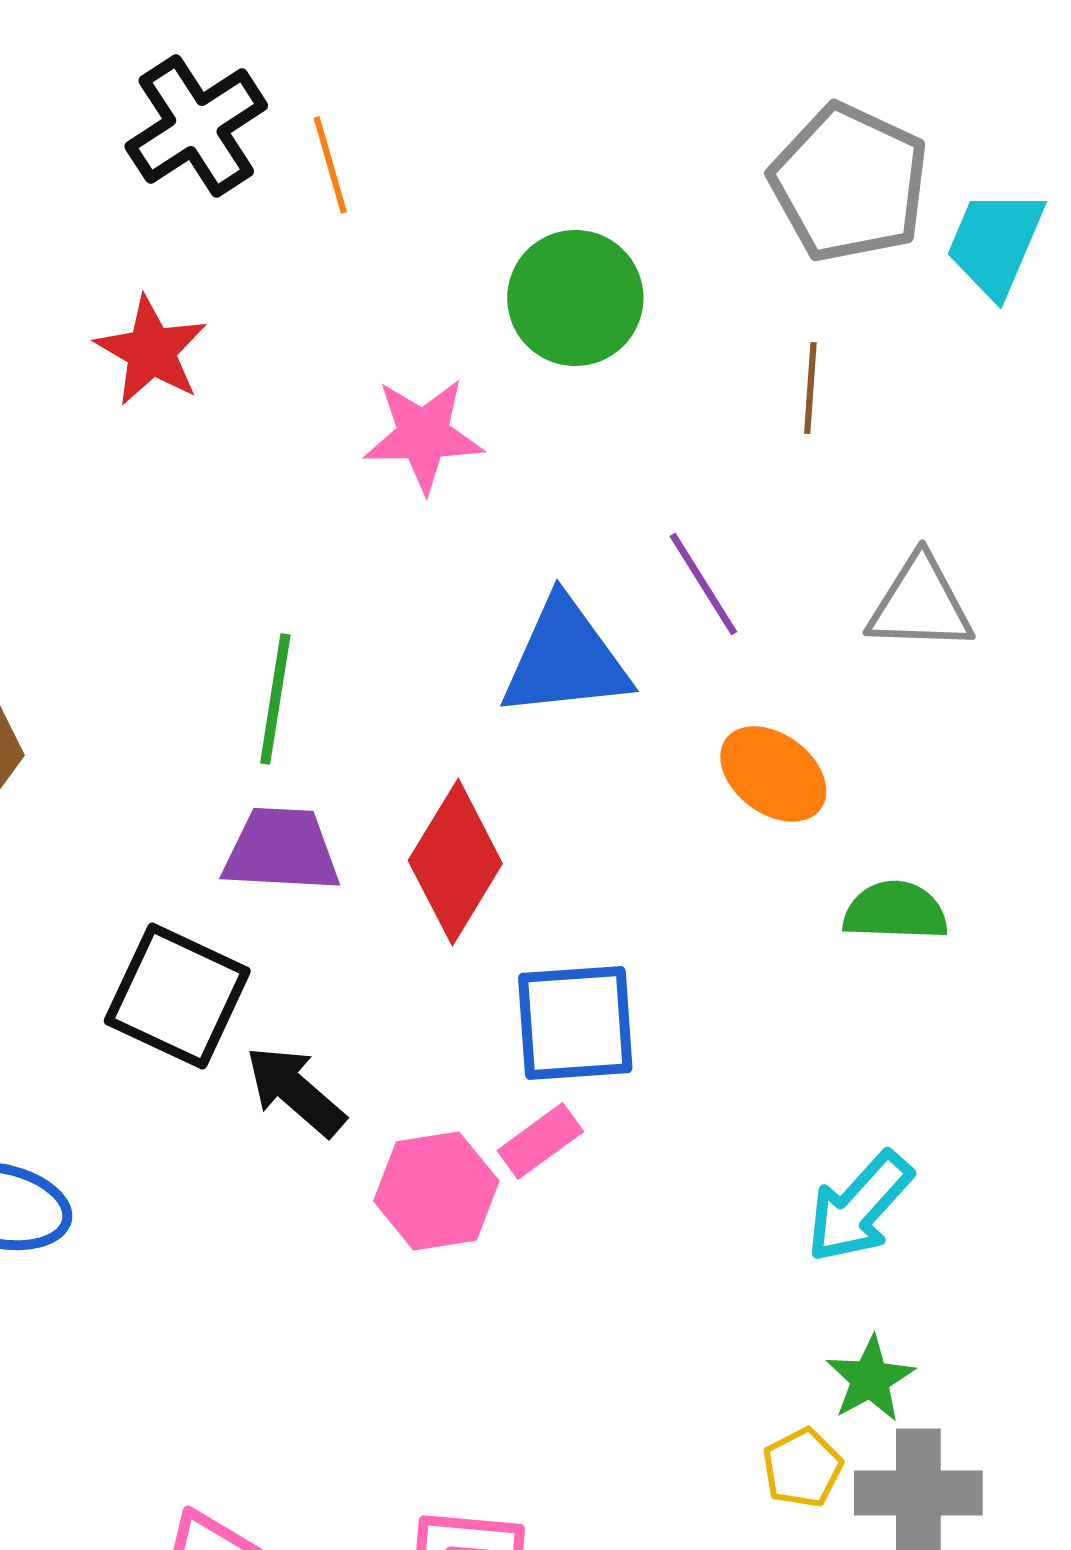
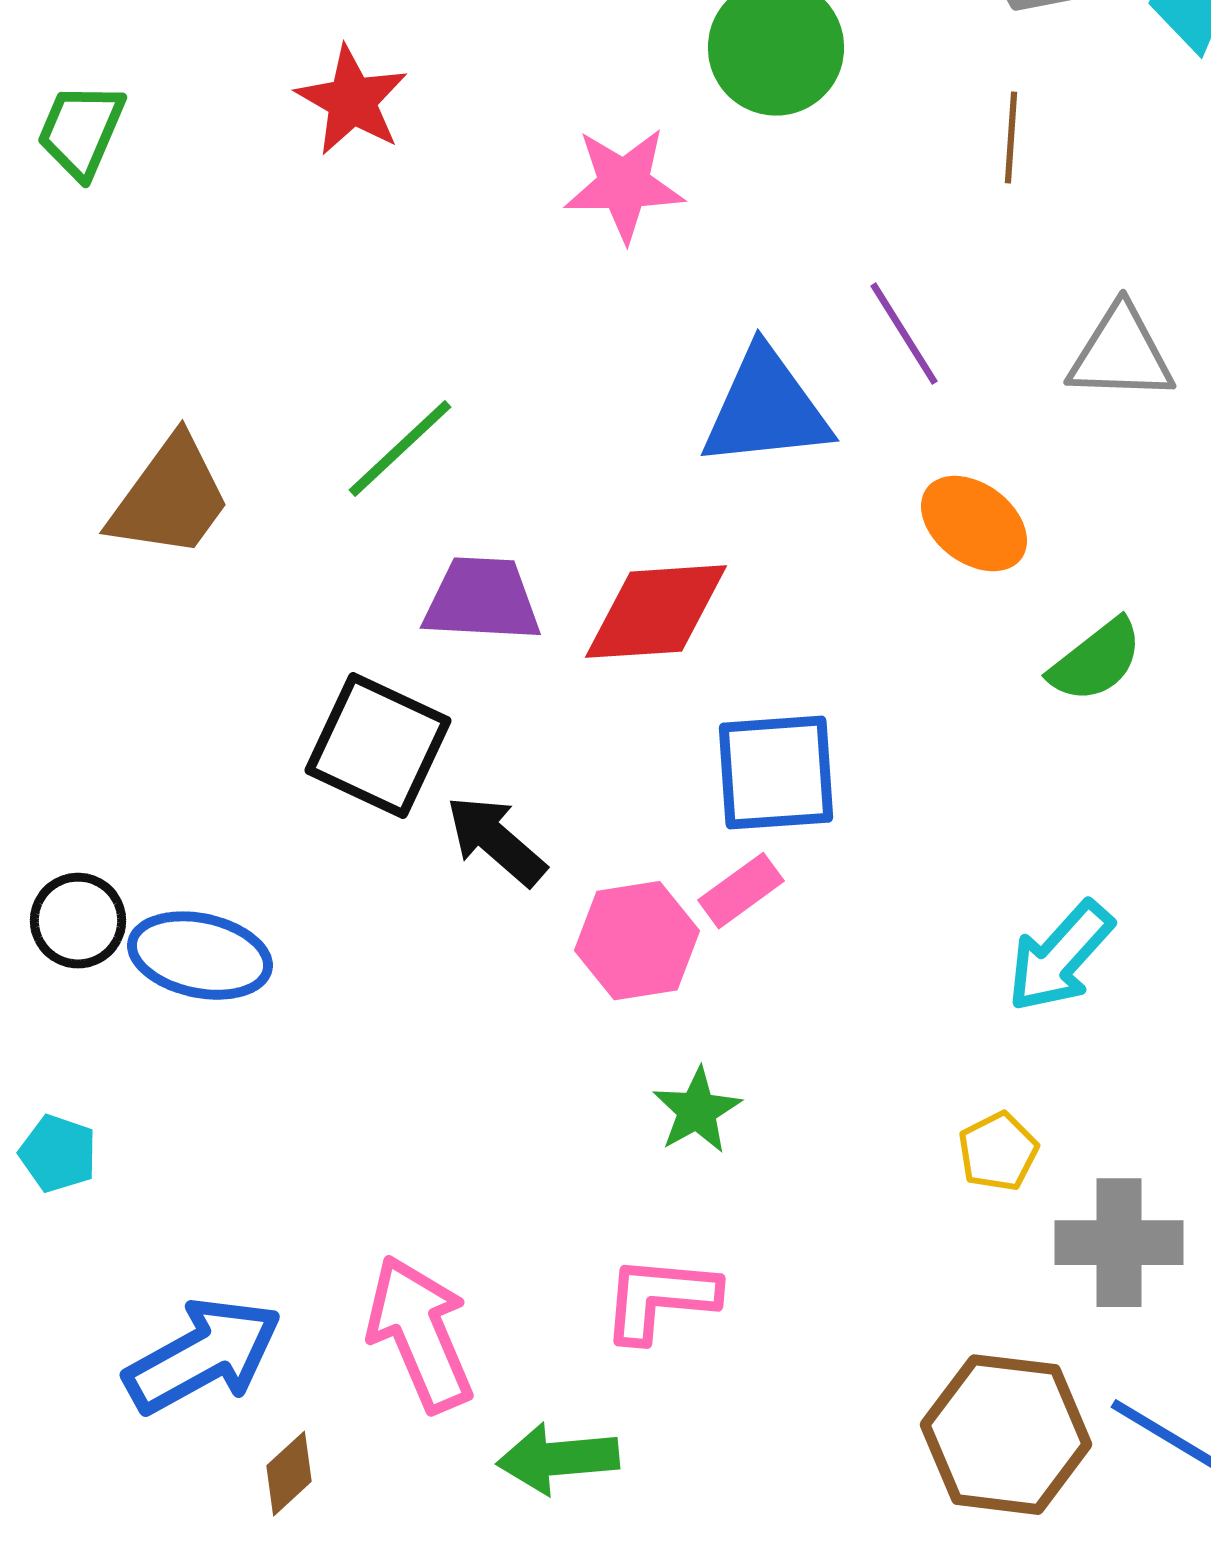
green line: (275, 699) -> (400, 449), moved, turned 38
red diamond: (455, 862) -> (656, 612), turned 55
green semicircle: (895, 911) -> (1096, 661), turned 140
green star: (870, 1379) -> (697, 1111), moved
yellow pentagon: (802, 1468) -> (998, 1152), moved

